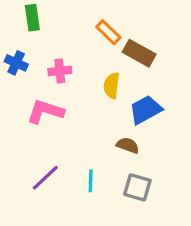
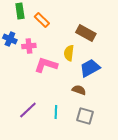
orange rectangle: (108, 32) -> (42, 20), moved
pink cross: (60, 71) -> (29, 46), moved
pink L-shape: (45, 111) -> (46, 65), moved

